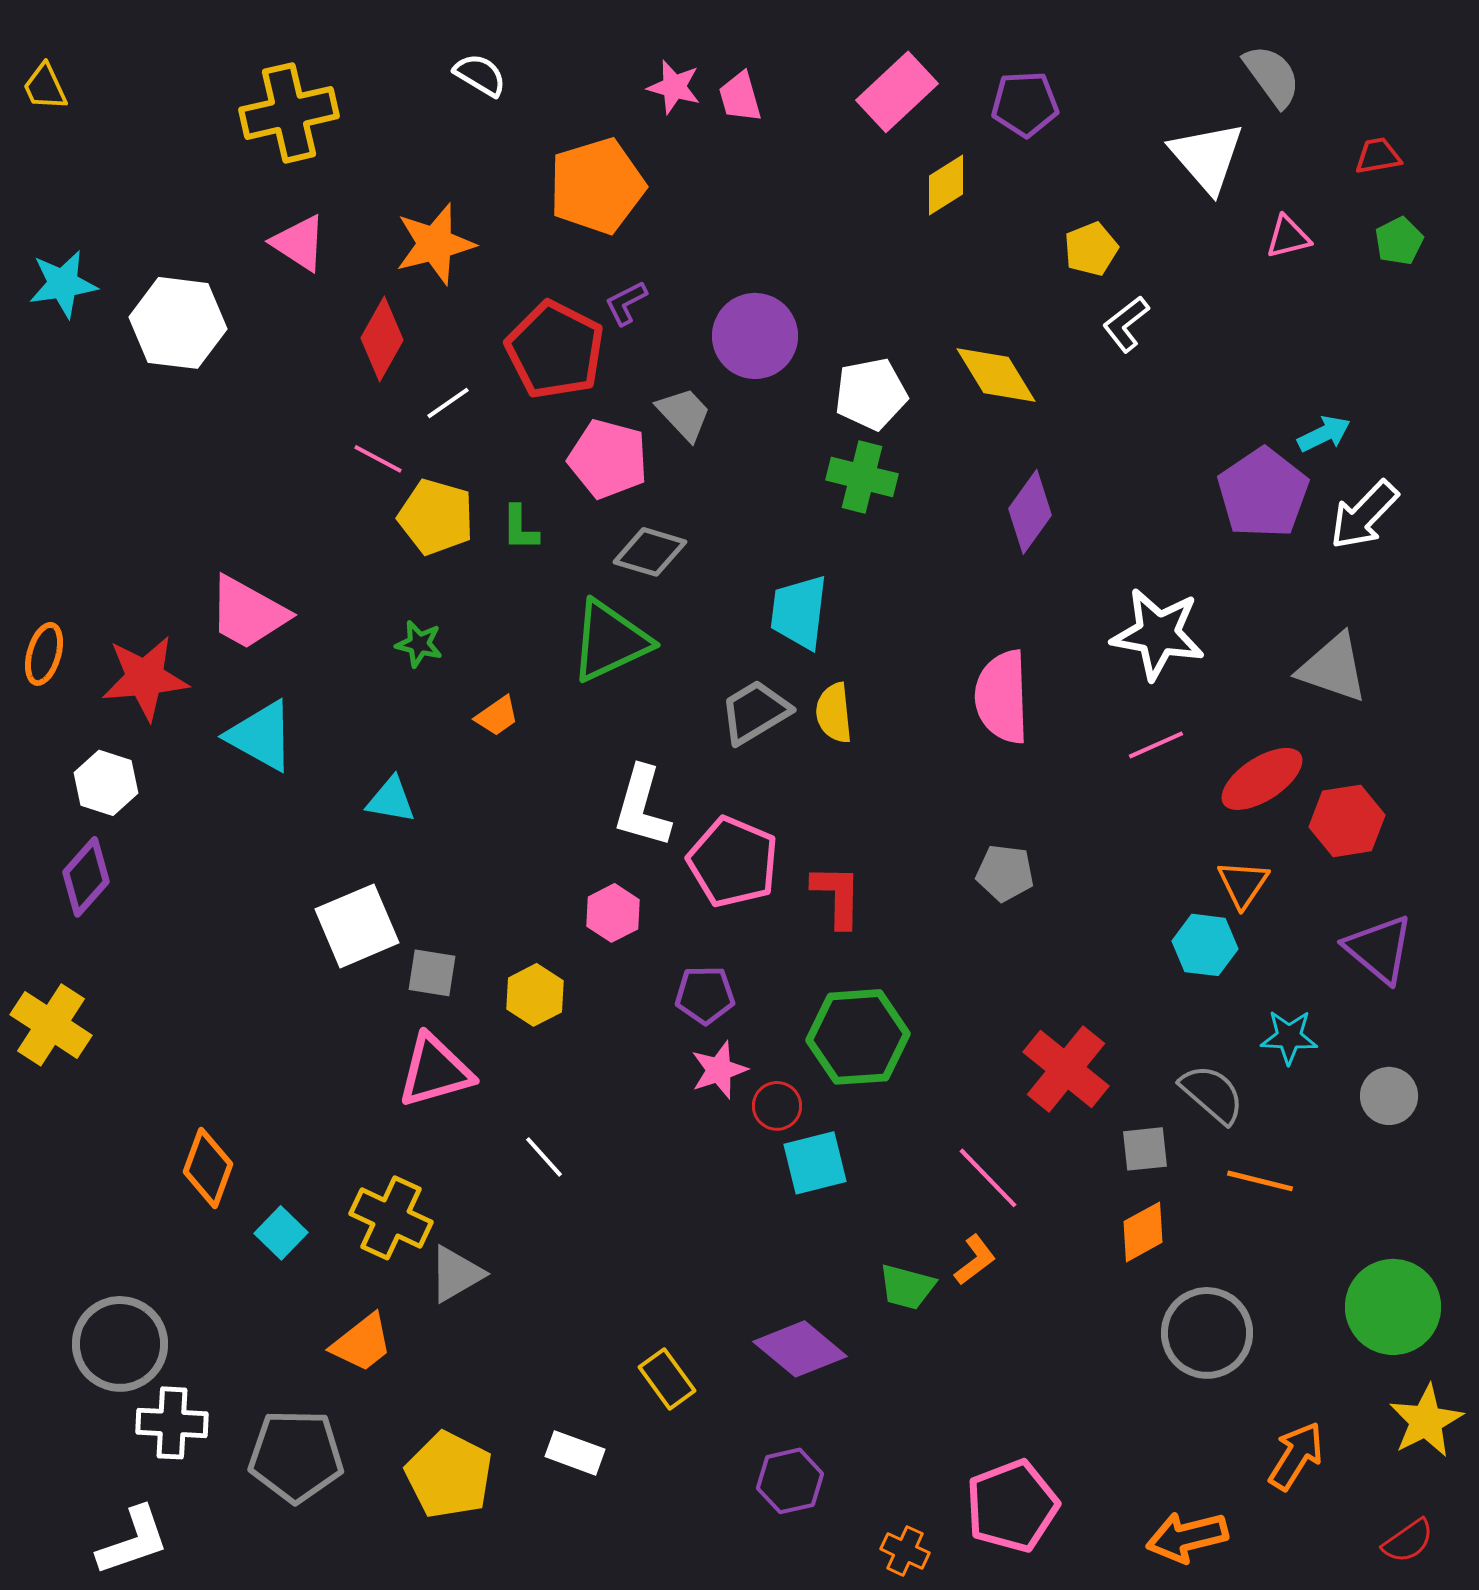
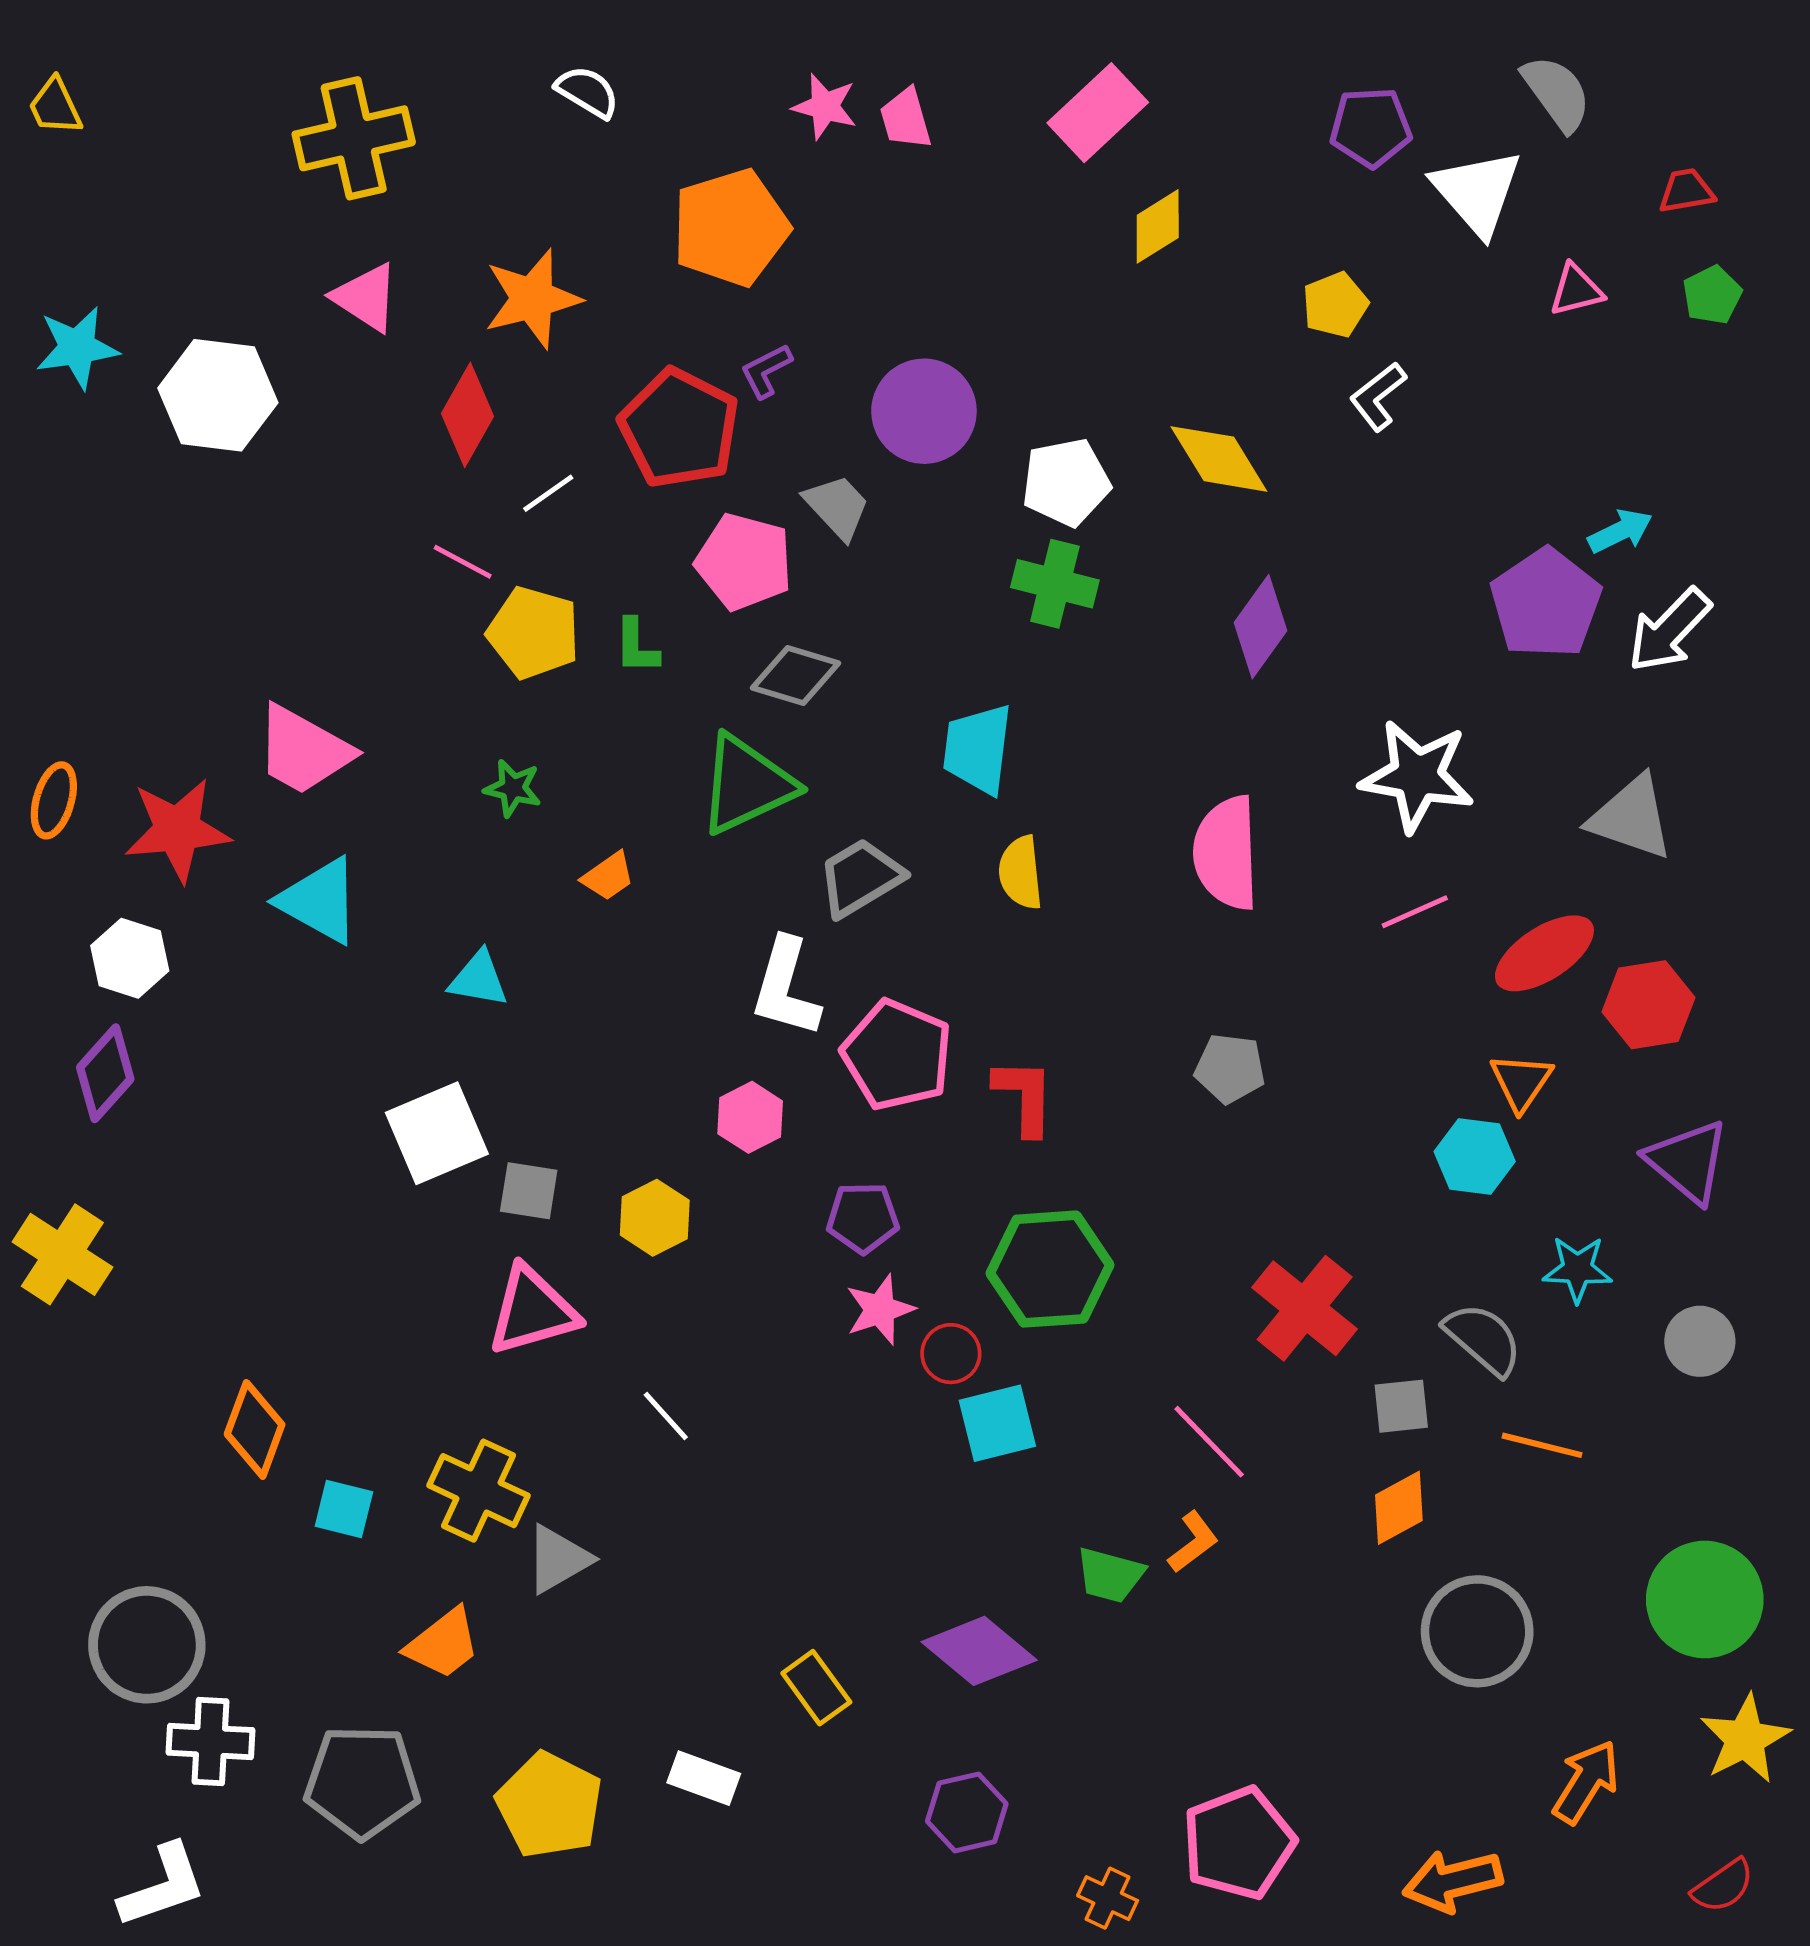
purple pentagon: (1025, 104) -> (1371, 127), moved
gray trapezoid: (755, 712) -> (860, 877), moved
cyan square: (281, 1233) -> (344, 1509), turned -30

